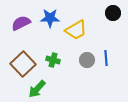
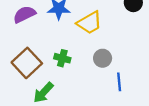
blue line: (106, 58) -> (119, 82), moved

